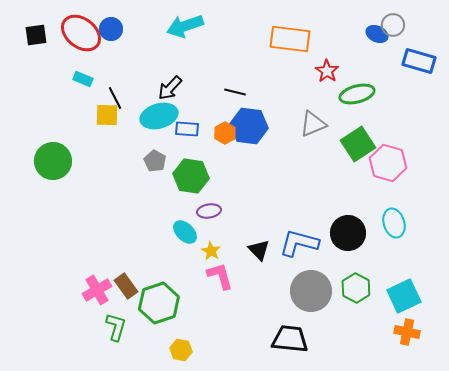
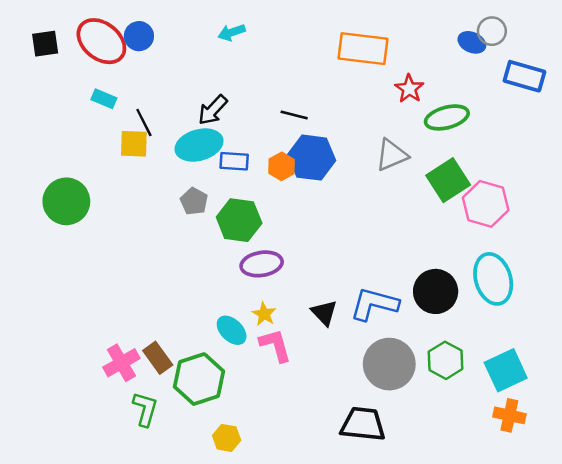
cyan arrow: (185, 26) -> (232, 32), size x0.6
purple ellipse: (209, 211) -> (262, 264), size x1.4
cyan ellipse: (394, 223) -> (493, 279), size x1.4
cyan ellipse: (185, 232) -> (232, 330), moved

